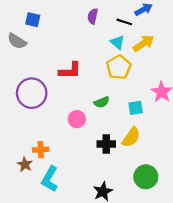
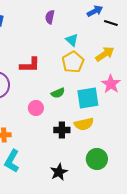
black line: (124, 22) -> (111, 23), moved
yellow arrow: (144, 43) -> (105, 54), moved
cyan square: (136, 108) -> (88, 98), size x1.6
yellow semicircle: (131, 137) -> (84, 124), turned 42

